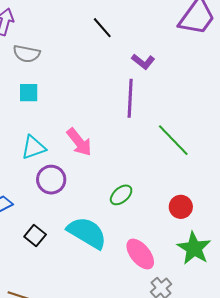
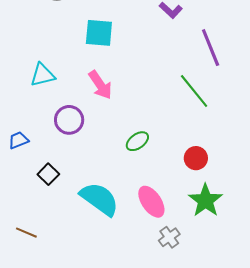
cyan square: (29, 93) -> (99, 33), moved, size x1.4
purple line: (130, 98) -> (211, 48), moved, turned -30
cyan triangle: (33, 147) -> (43, 75), moved
cyan semicircle: (87, 233) -> (99, 199), moved

